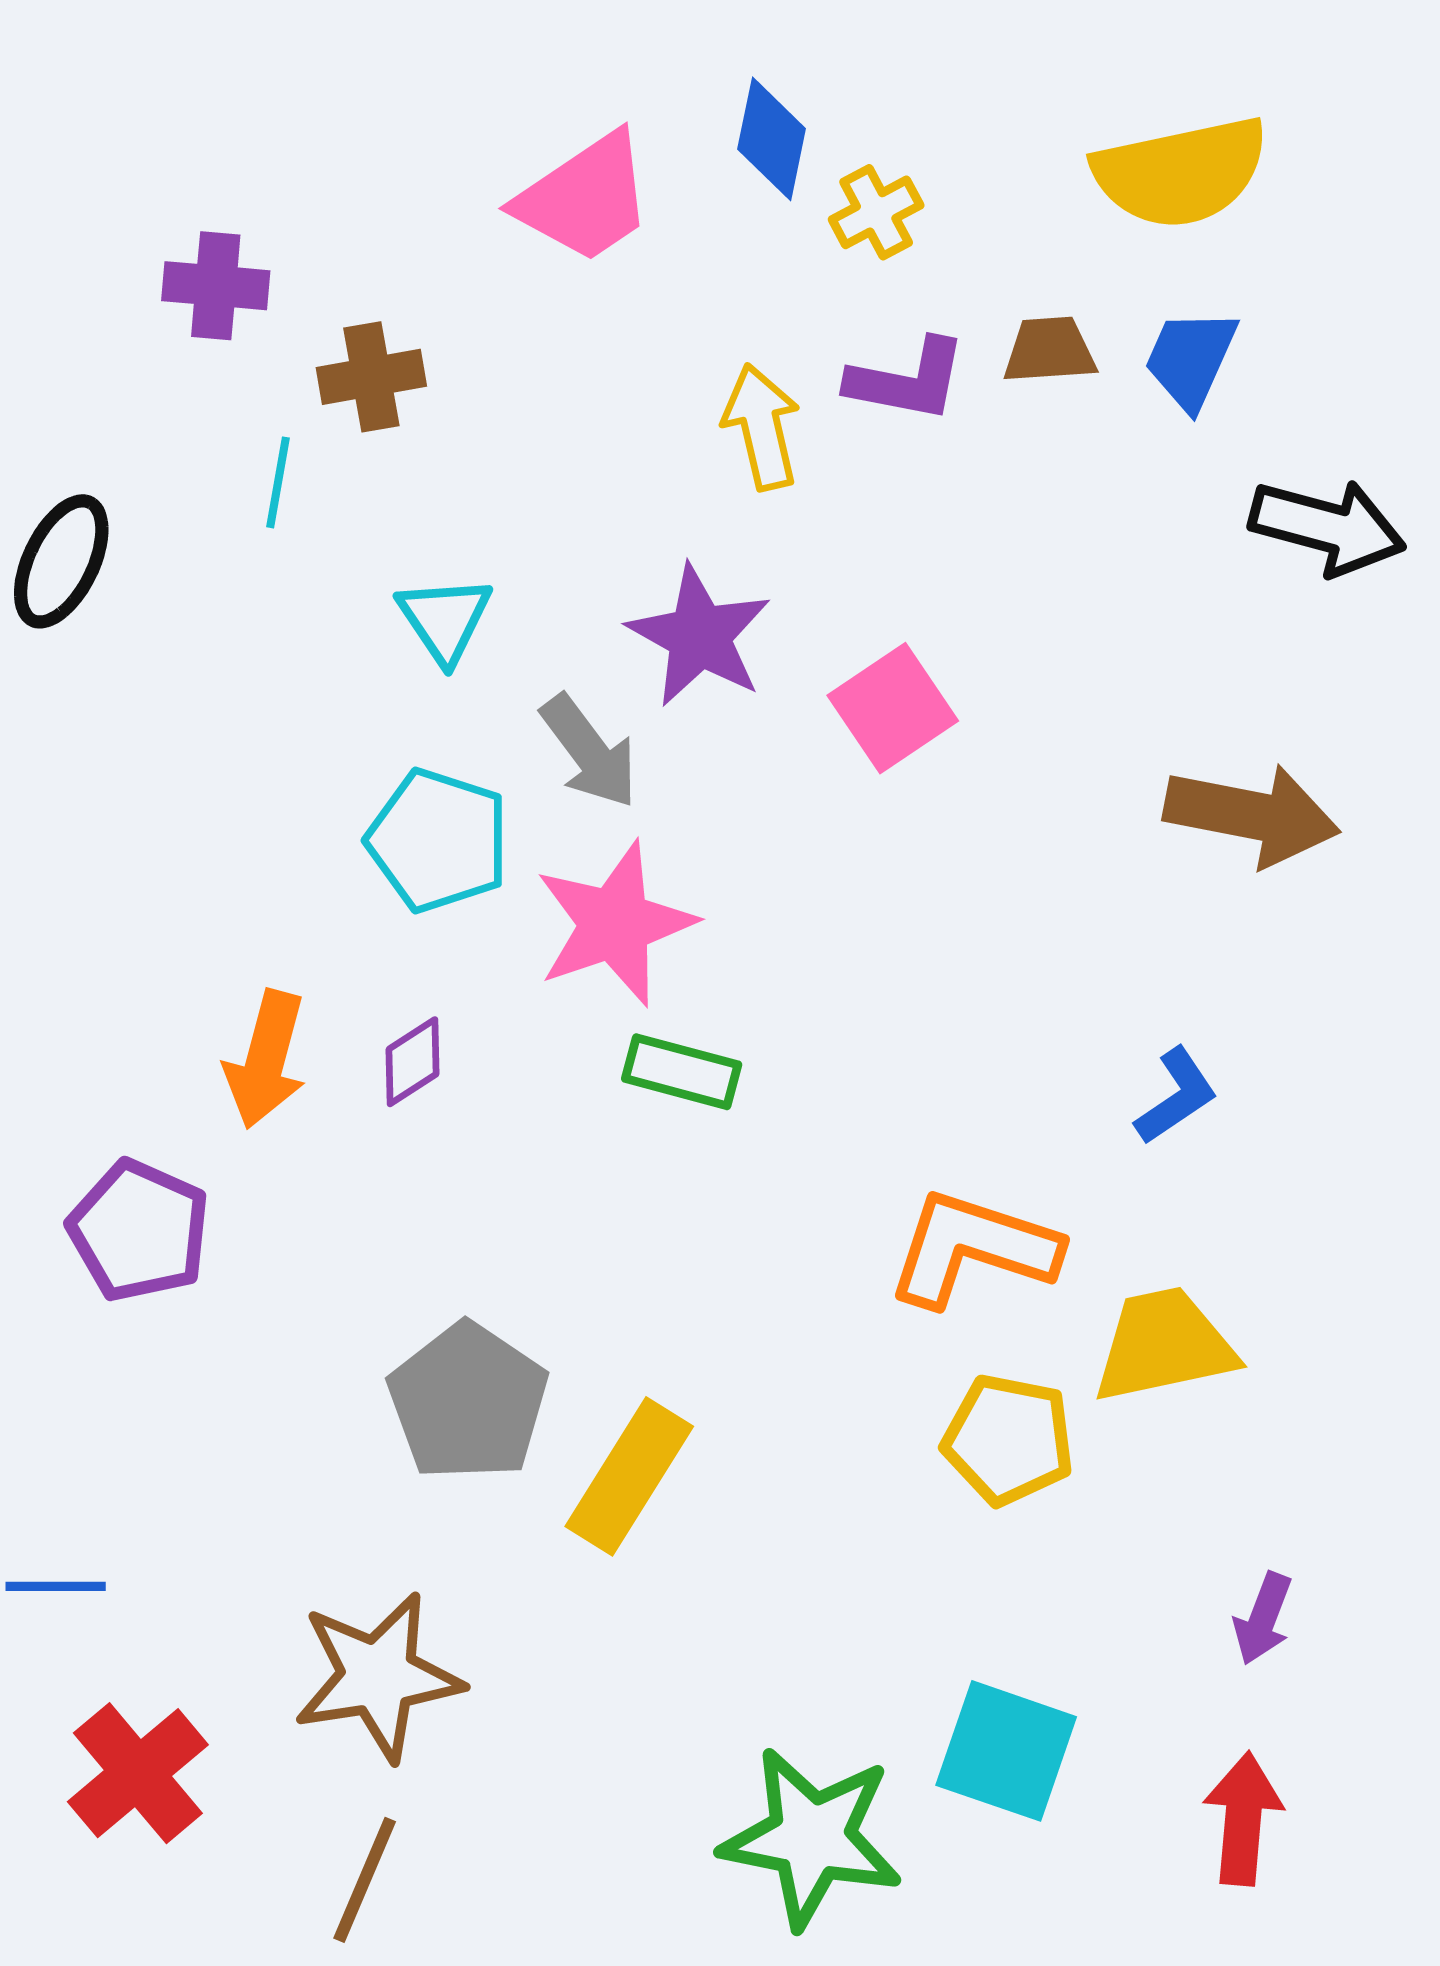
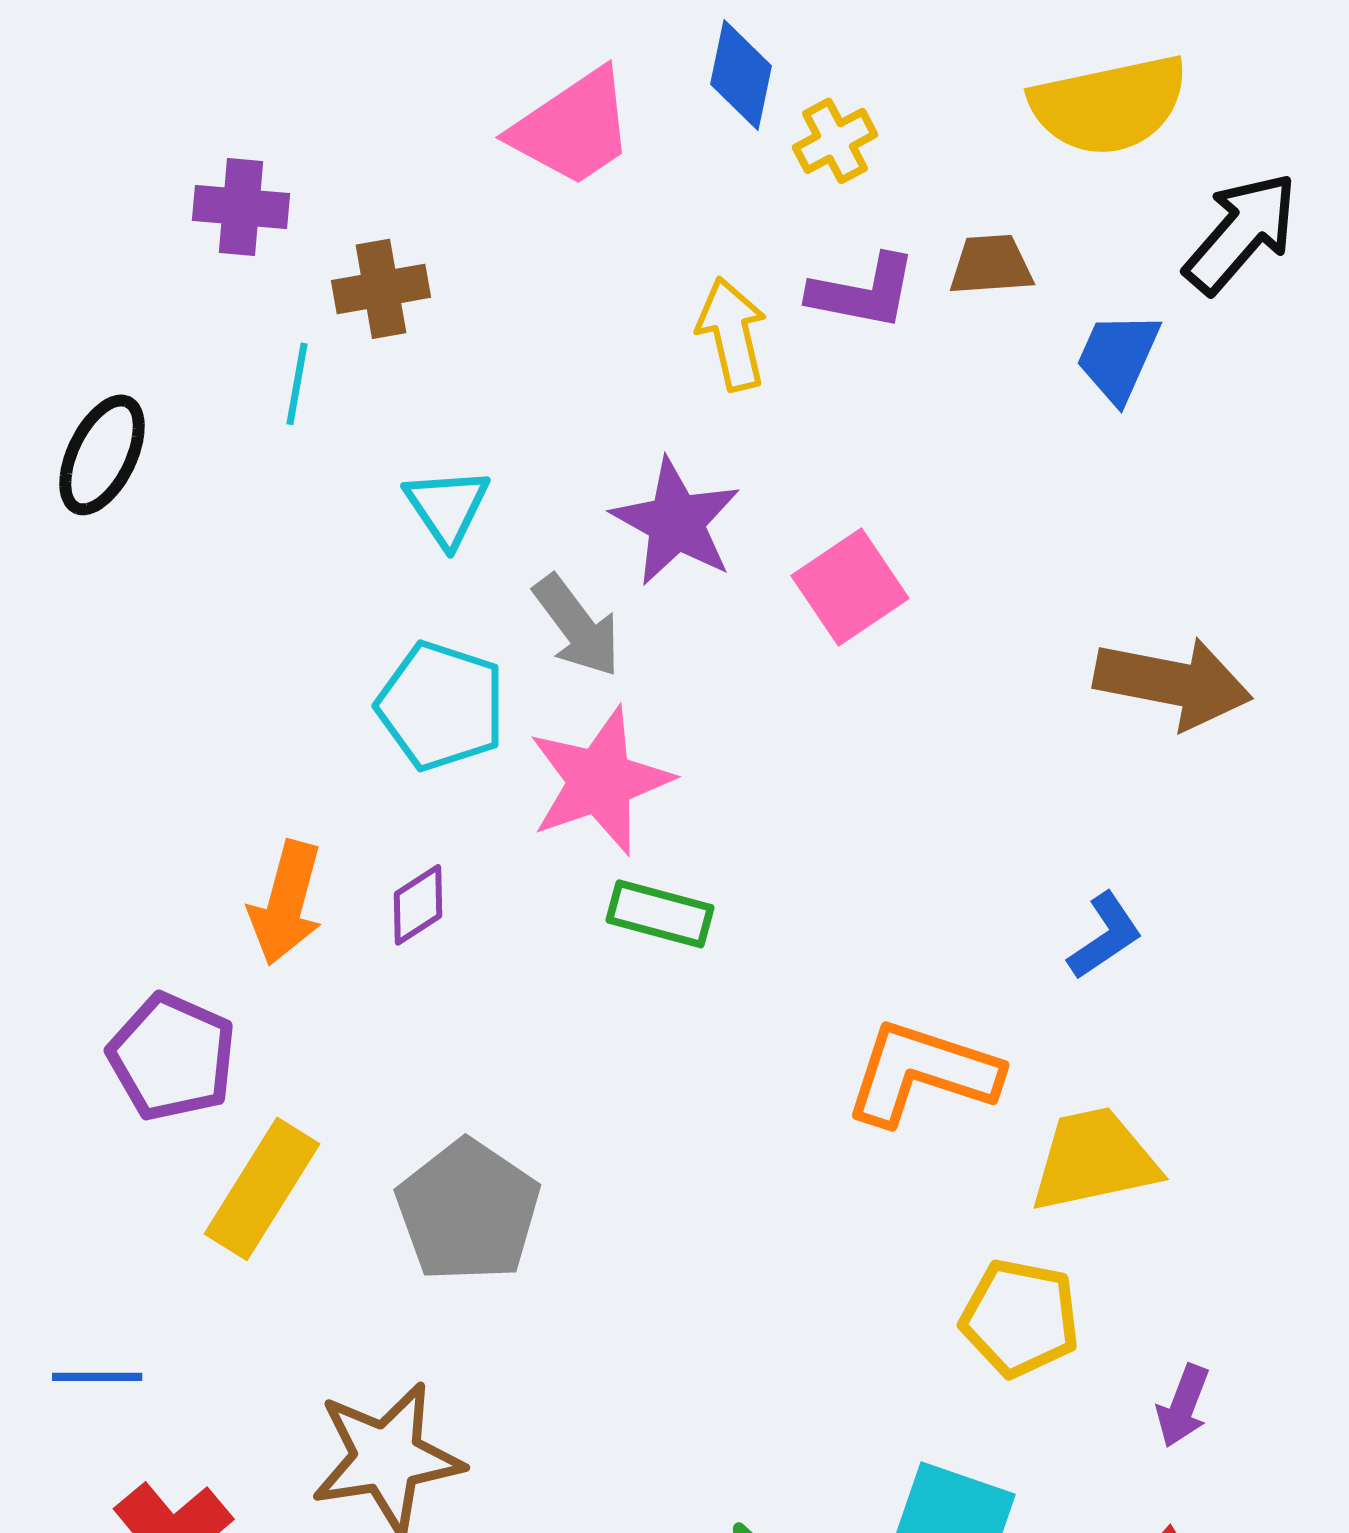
blue trapezoid: (1191, 359) -> (1118, 357), moved
black arrow: (1327, 527) -> (1241, 233), moved, turned -64
yellow pentagon: (1008, 1440) -> (1020, 1318), moved
yellow rectangle: (629, 1476) -> (262, 1189), moved

